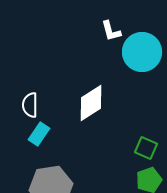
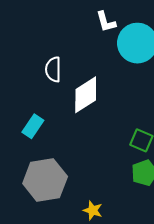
white semicircle: (30, 105) -> (53, 69), moved

